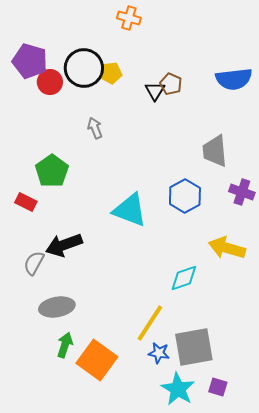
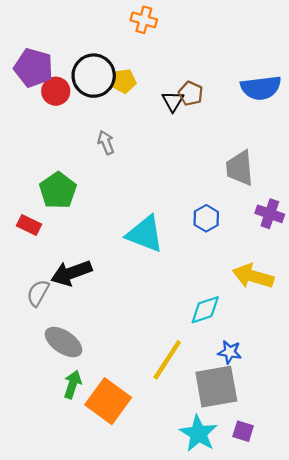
blue hexagon: (185, 196) -> (206, 218), size x0.7
gray ellipse: (57, 307) -> (64, 342), turned 44
blue star: (159, 353) -> (230, 352), moved

